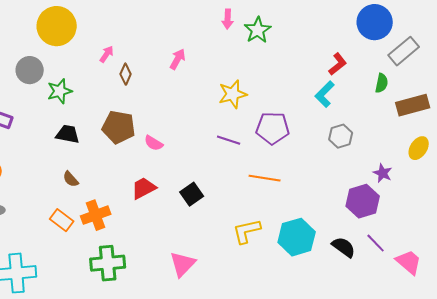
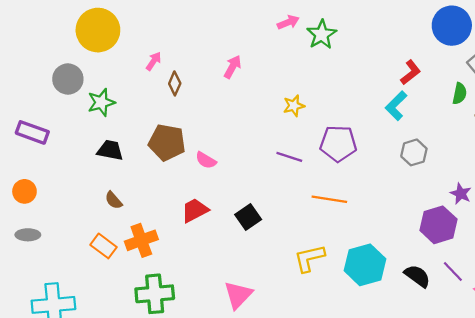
pink arrow: (228, 19) -> (288, 22), turned -114
yellow star: (233, 94) -> (294, 106), size x0.7

